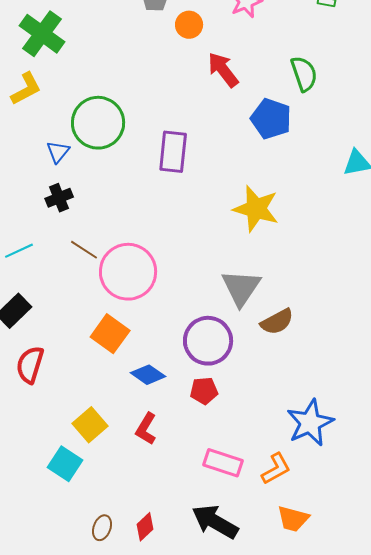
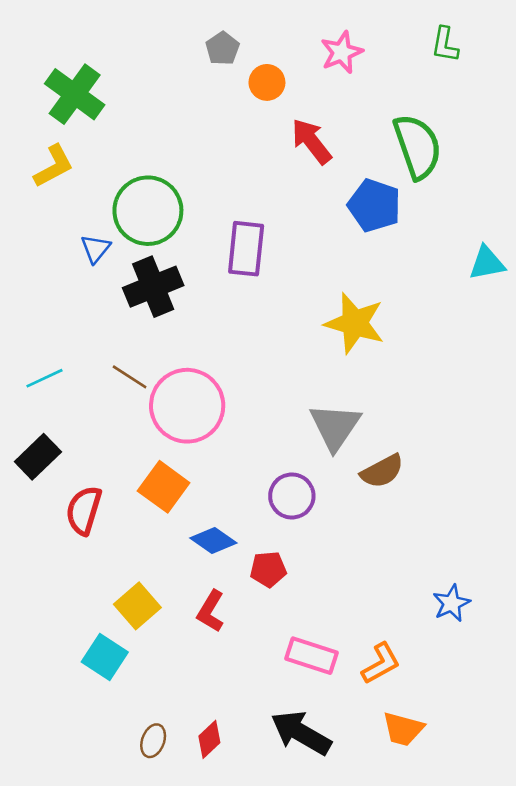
green semicircle: (304, 74) -> (417, 147), size x1.4
black cross: (59, 198) -> (153, 287), moved, size x1.6
purple circle: (208, 341) -> (292, 496), size x0.7
red semicircle: (30, 365) -> (84, 510), moved
red pentagon: (204, 391) -> (268, 569), moved
blue star: (310, 423) -> (452, 603), moved, size x0.6

